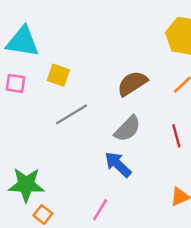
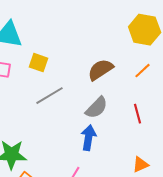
blue arrow: (118, 164) -> (89, 138), turned 55

